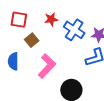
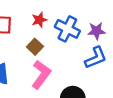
brown square: (32, 40) -> (35, 47), moved

